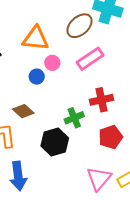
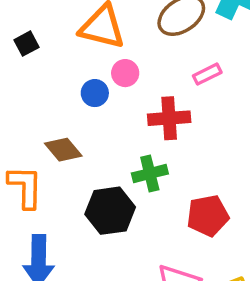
pink rectangle: (90, 59) -> (207, 74), moved, size x0.6
red cross: (102, 100) -> (169, 118), moved

